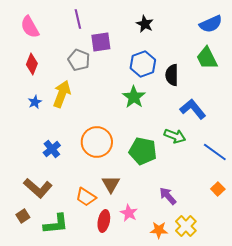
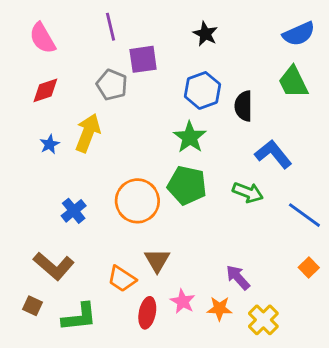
red diamond: (32, 64) -> (45, 90), turned 50
green pentagon: (143, 151) -> (187, 185), moved
brown square: (23, 216) -> (33, 306), turned -32
orange star: (159, 230) -> (220, 309), moved

